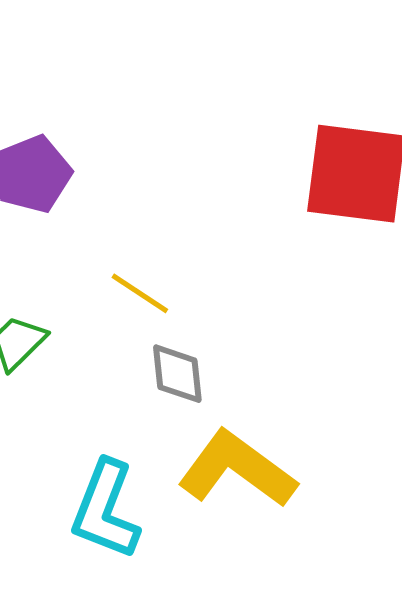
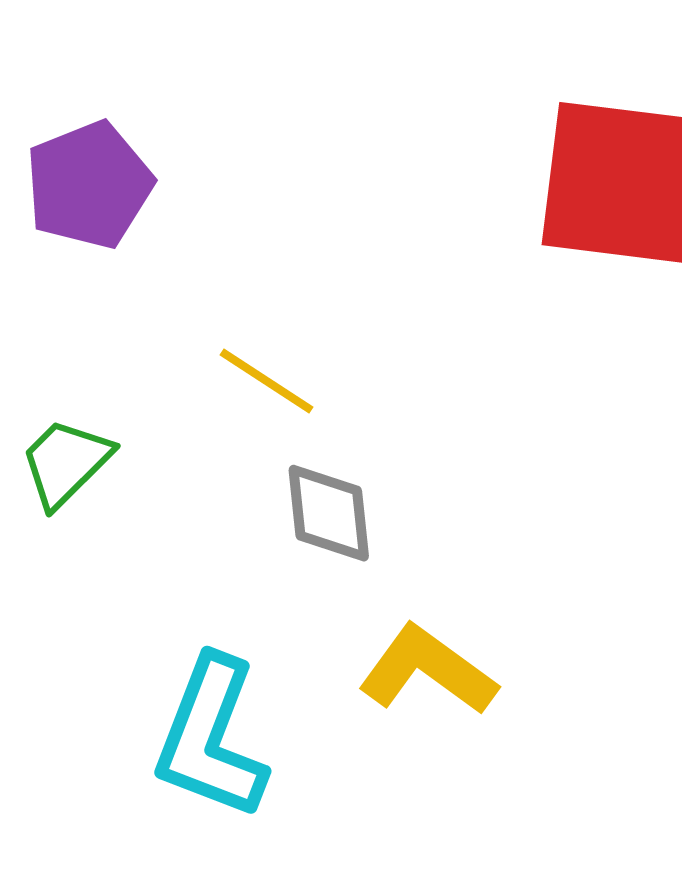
yellow L-shape: (237, 469) -> (427, 670), size x0.7

